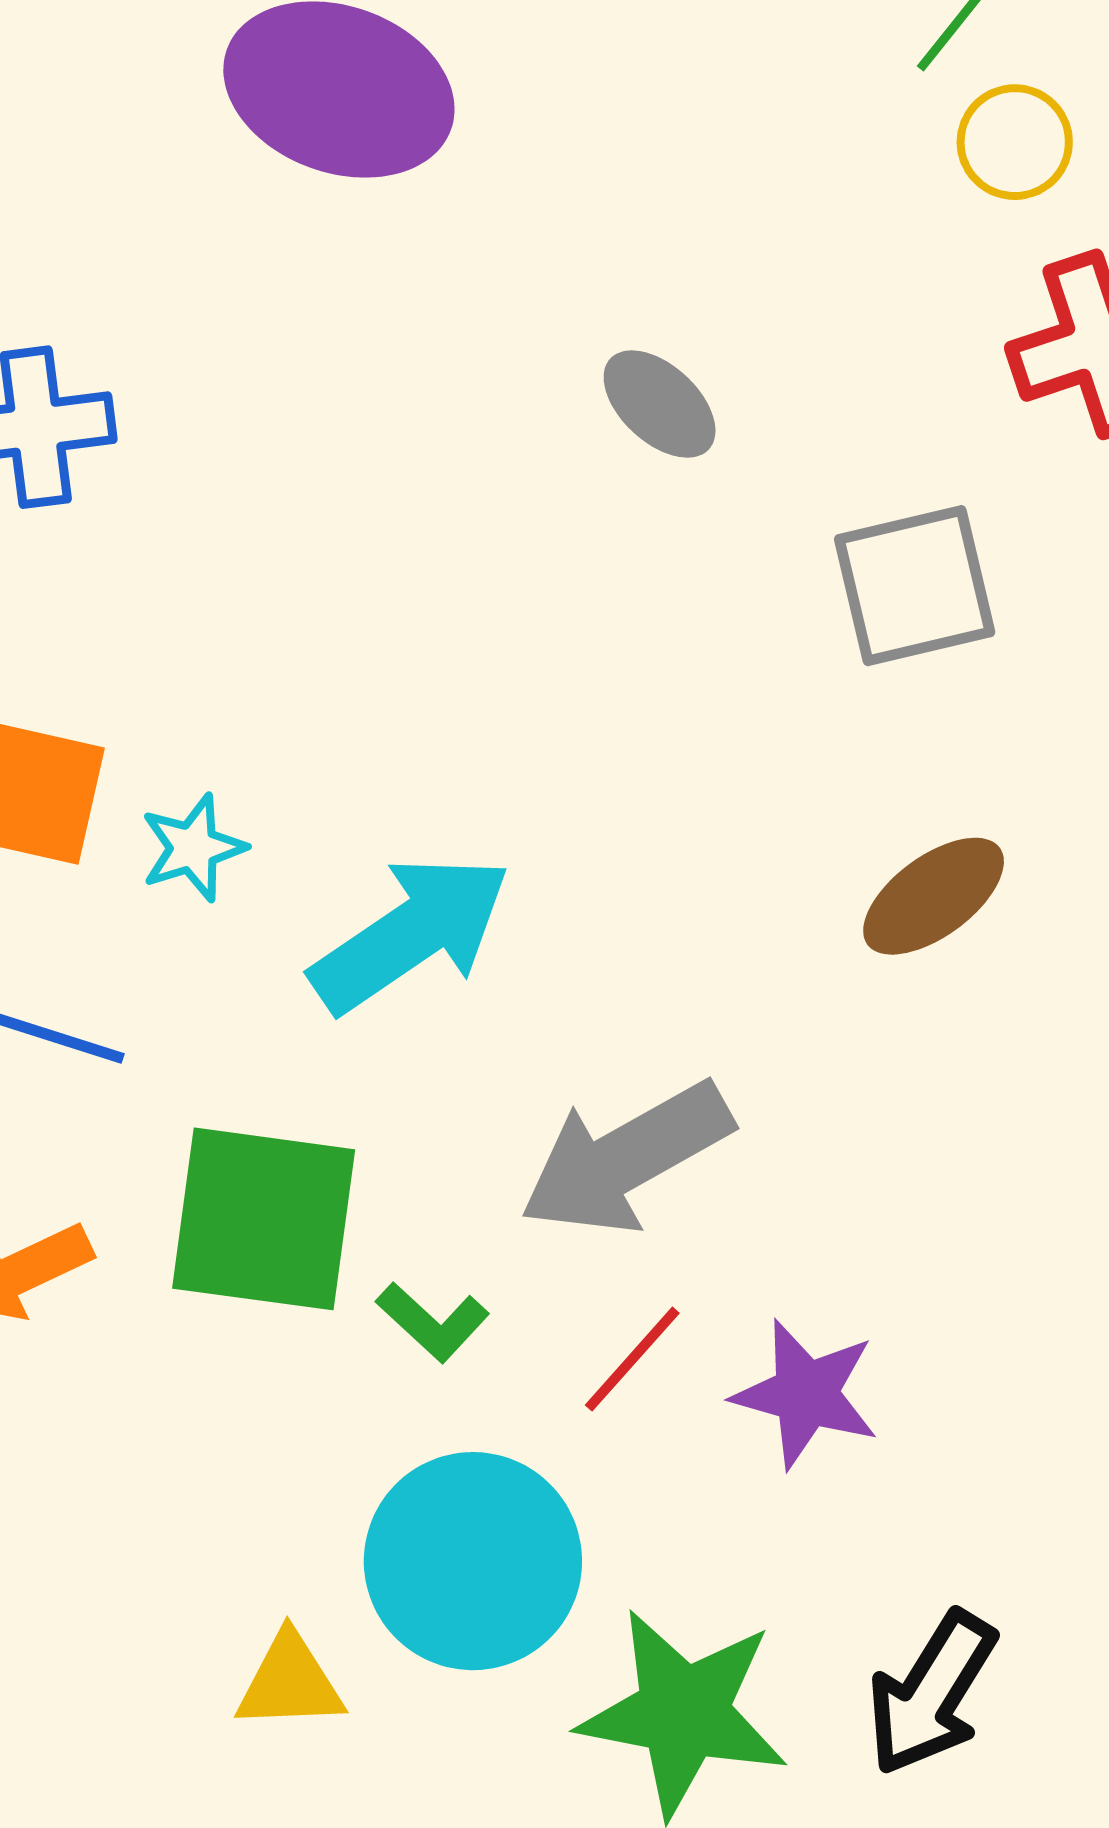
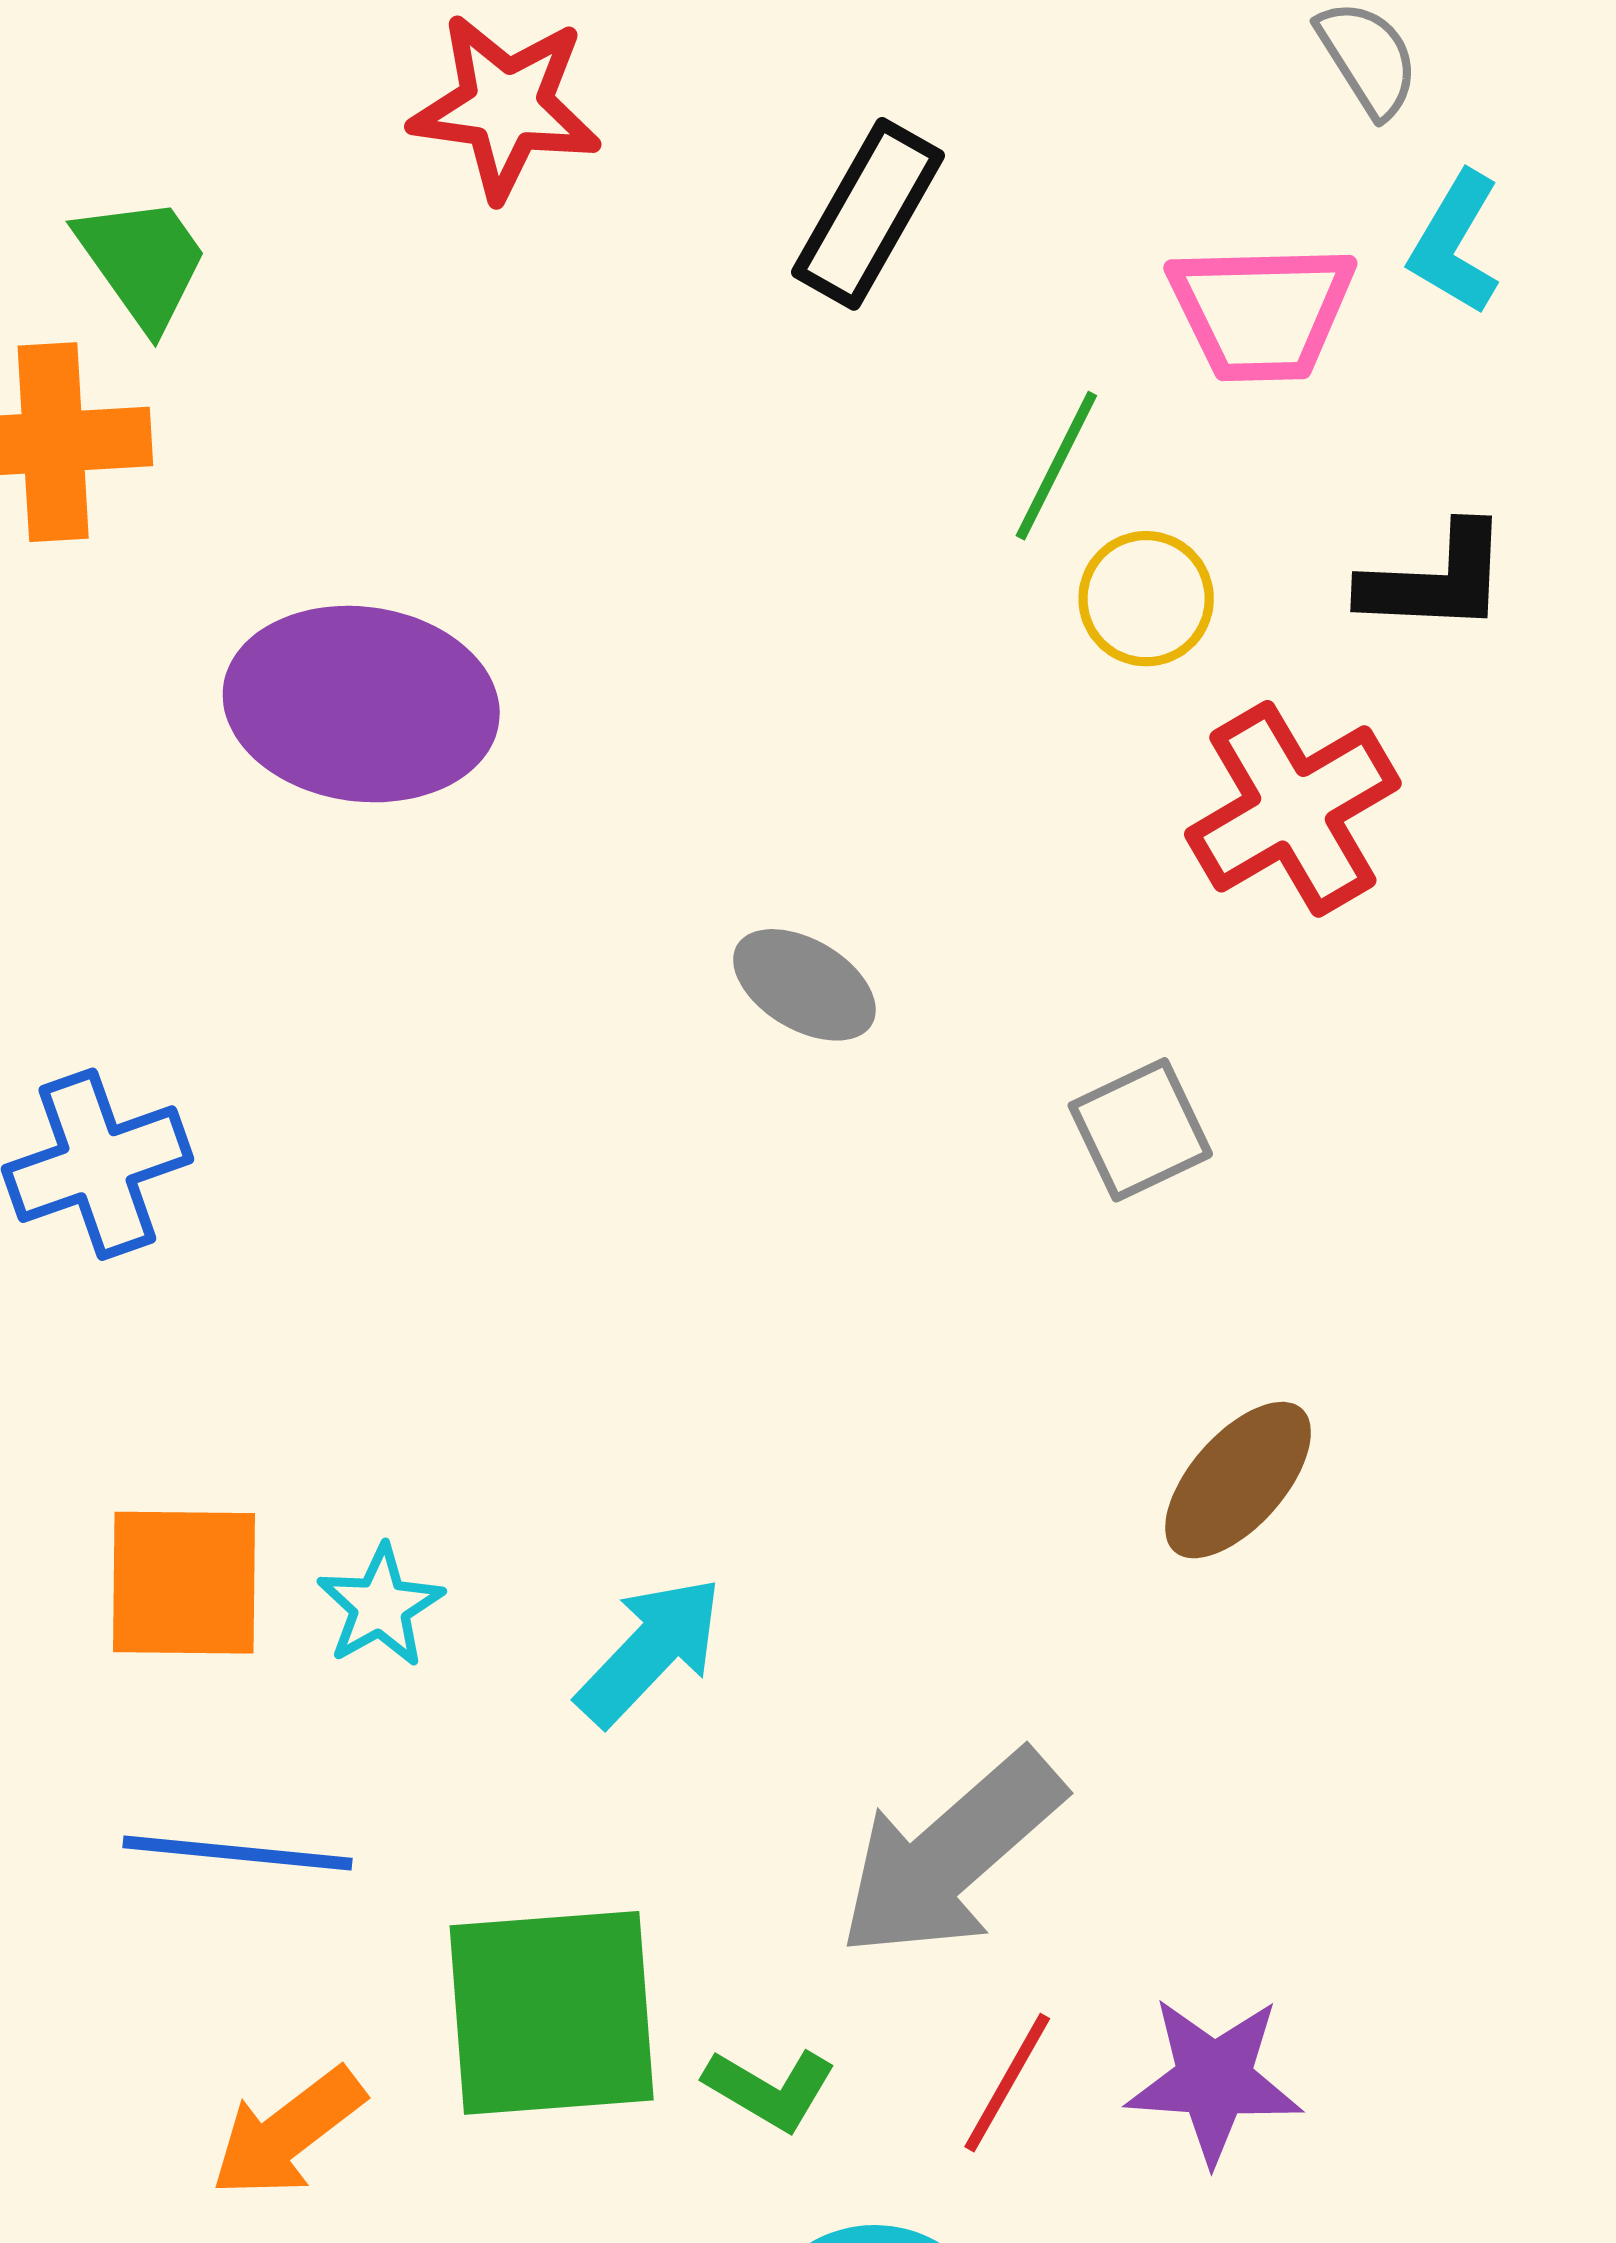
gray square: (915, 586) -> (1140, 1130), size x0.7
cyan arrow: (411, 934) -> (650, 1651), size x0.7

